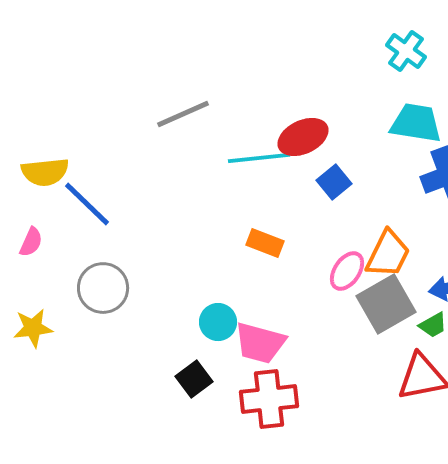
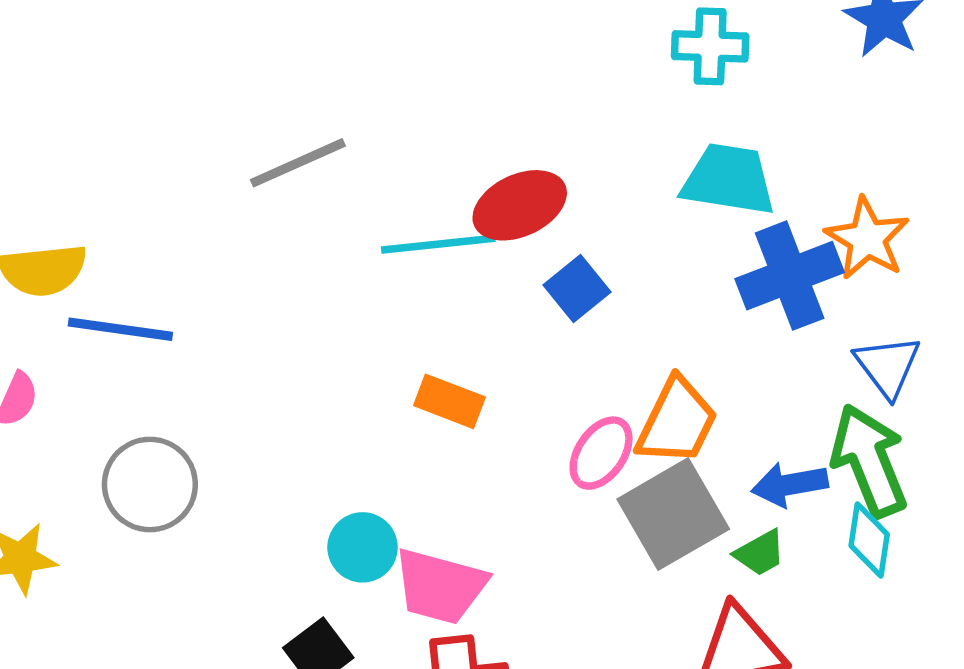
cyan cross: (406, 51) -> (710, 46), turned -33
blue line: (87, 204) -> (120, 329), turned -36

